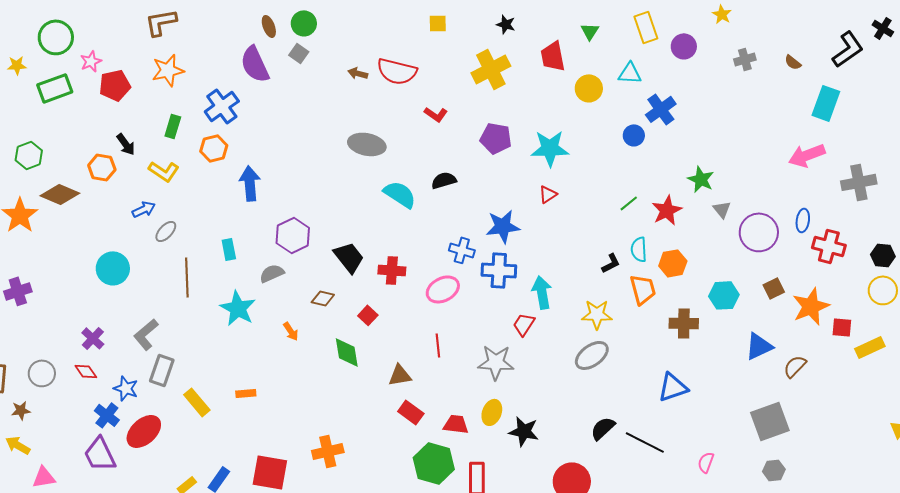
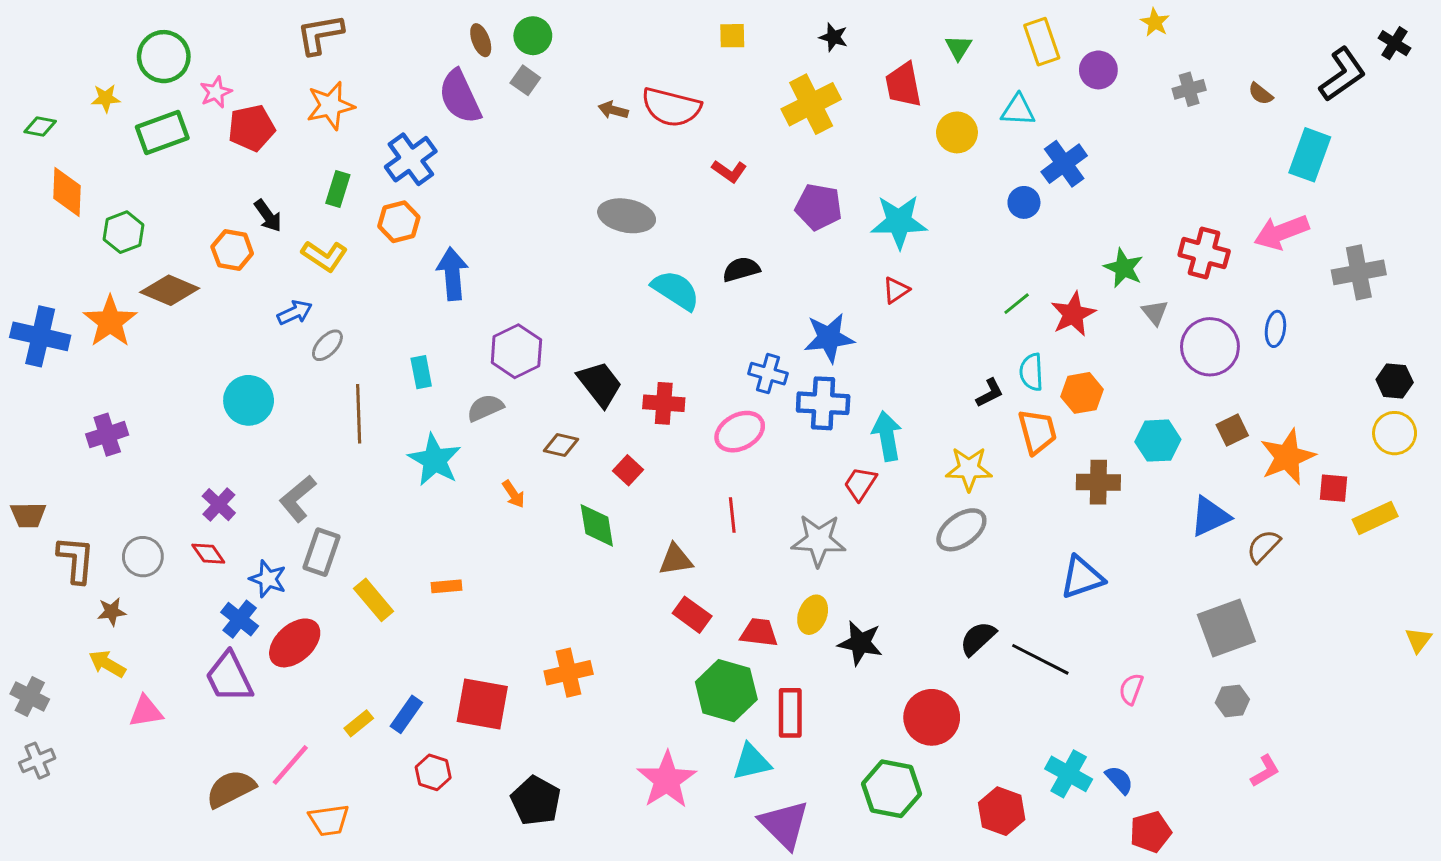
red cross: (829, 246) -> (1204, 253), moved

